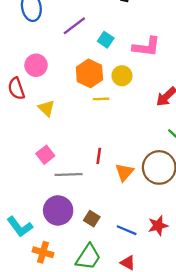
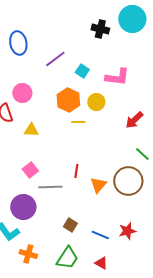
yellow triangle: (46, 108) -> (31, 130), turned -42
purple circle: (58, 210) -> (23, 207), moved

